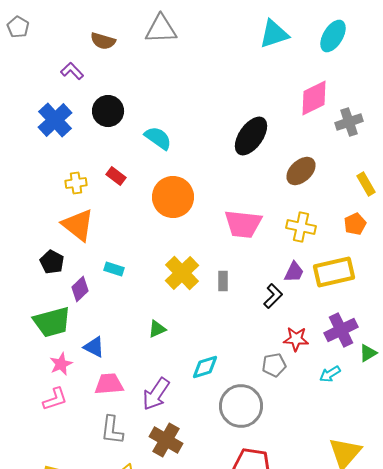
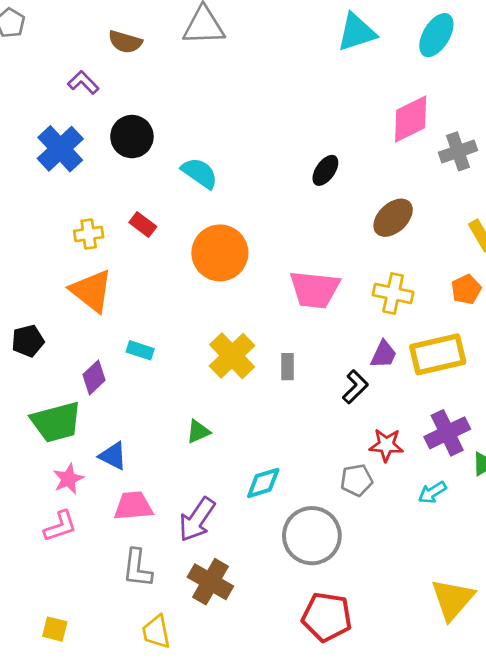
black ellipse: (251, 136) -> (325, 170), size x0.6
black pentagon: (52, 262) -> (28, 341), moved, turned 30

